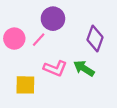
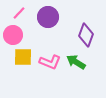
pink line: (39, 40) -> (19, 13), moved
yellow square: (25, 85) -> (23, 57), moved

